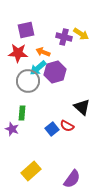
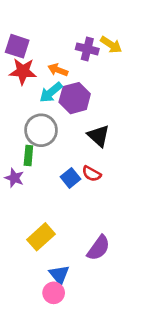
purple square: (26, 30) -> (17, 46), moved, turned 30
gray circle: (28, 81) -> (41, 130), moved
black triangle: (82, 107) -> (98, 136), moved

